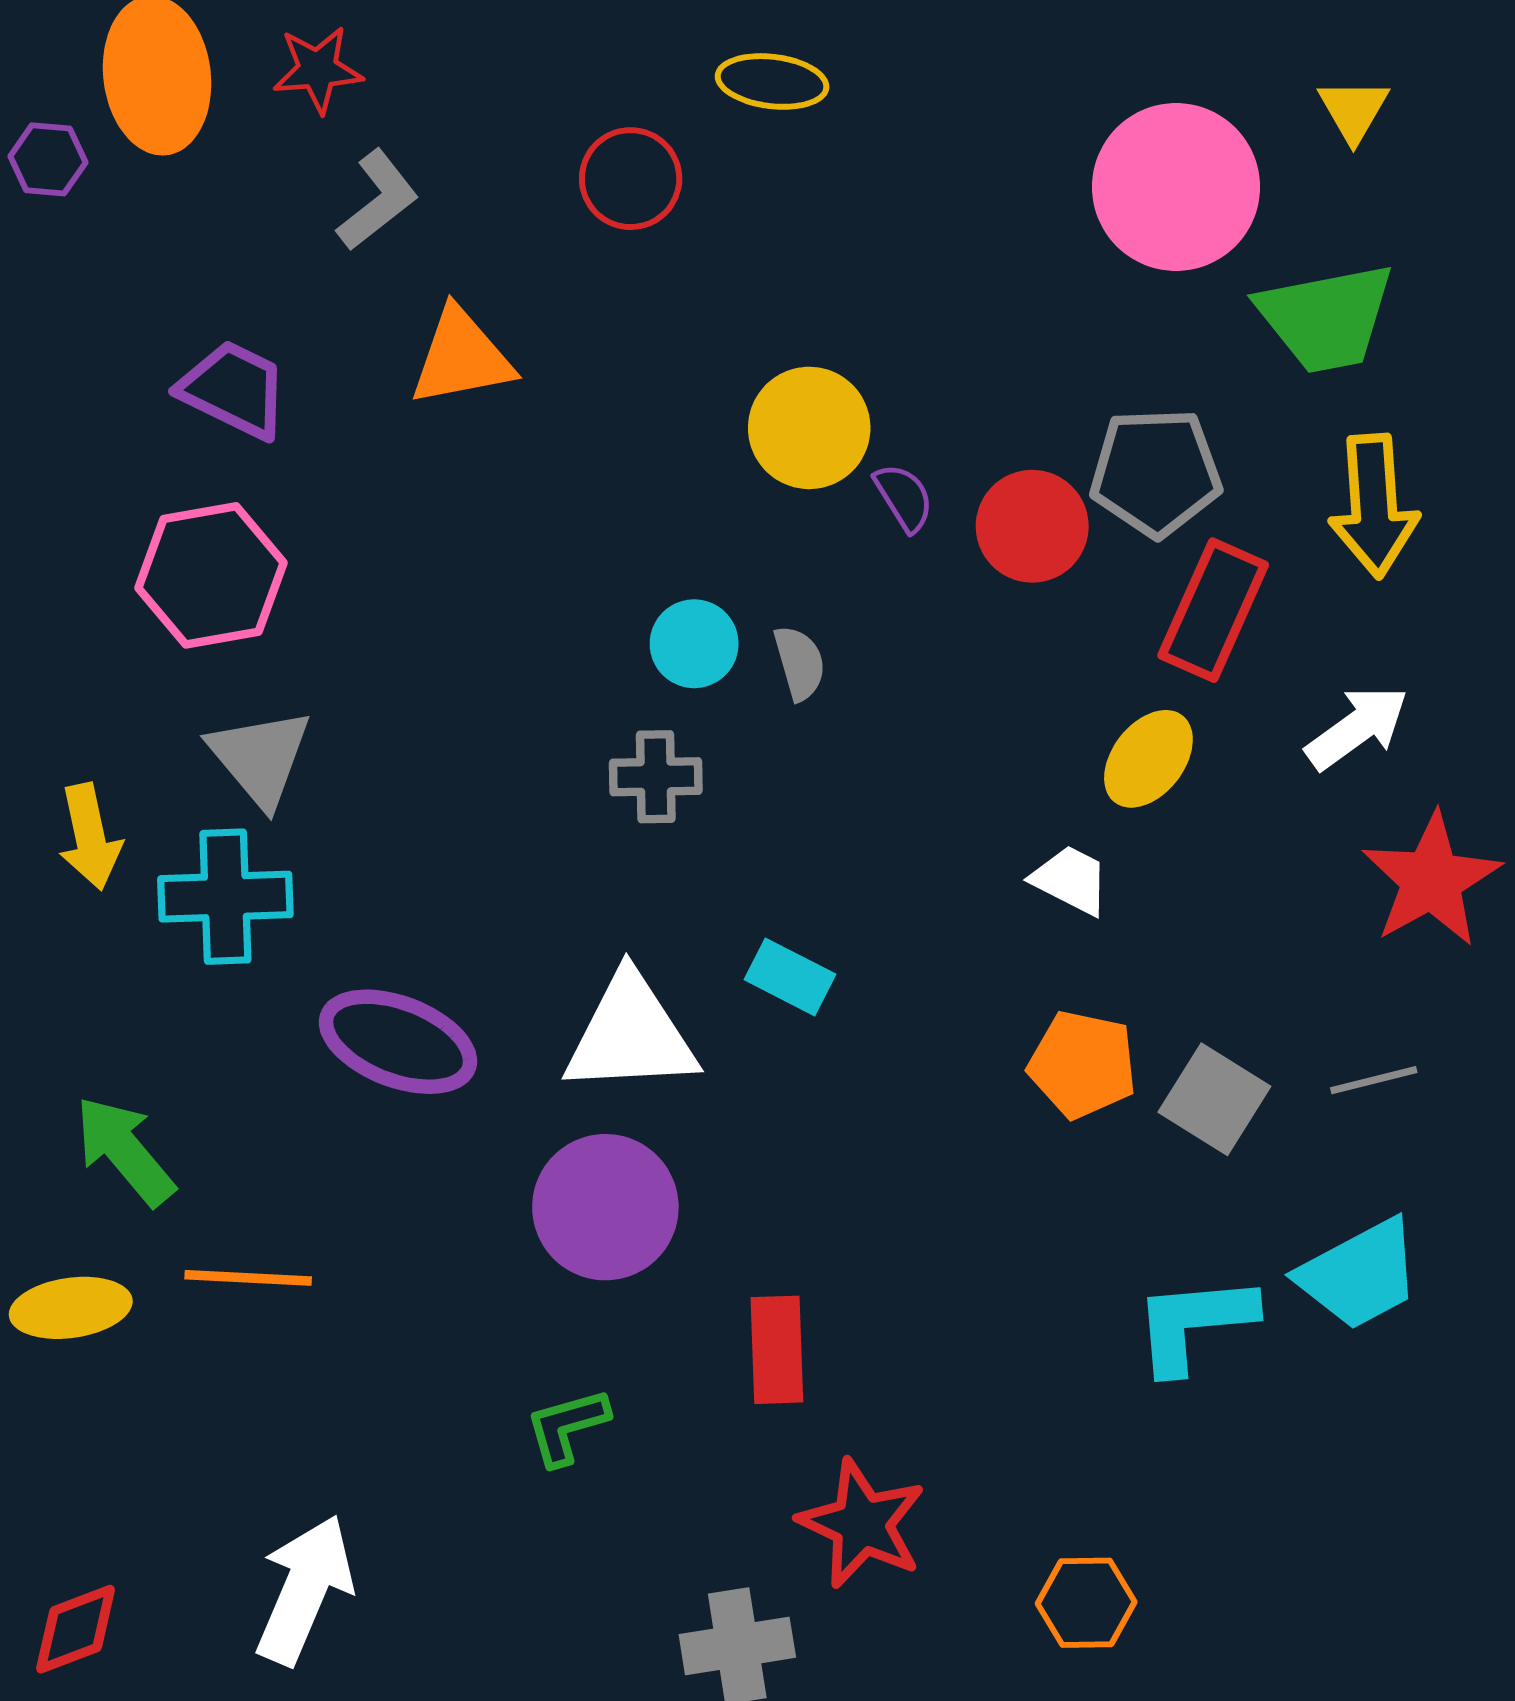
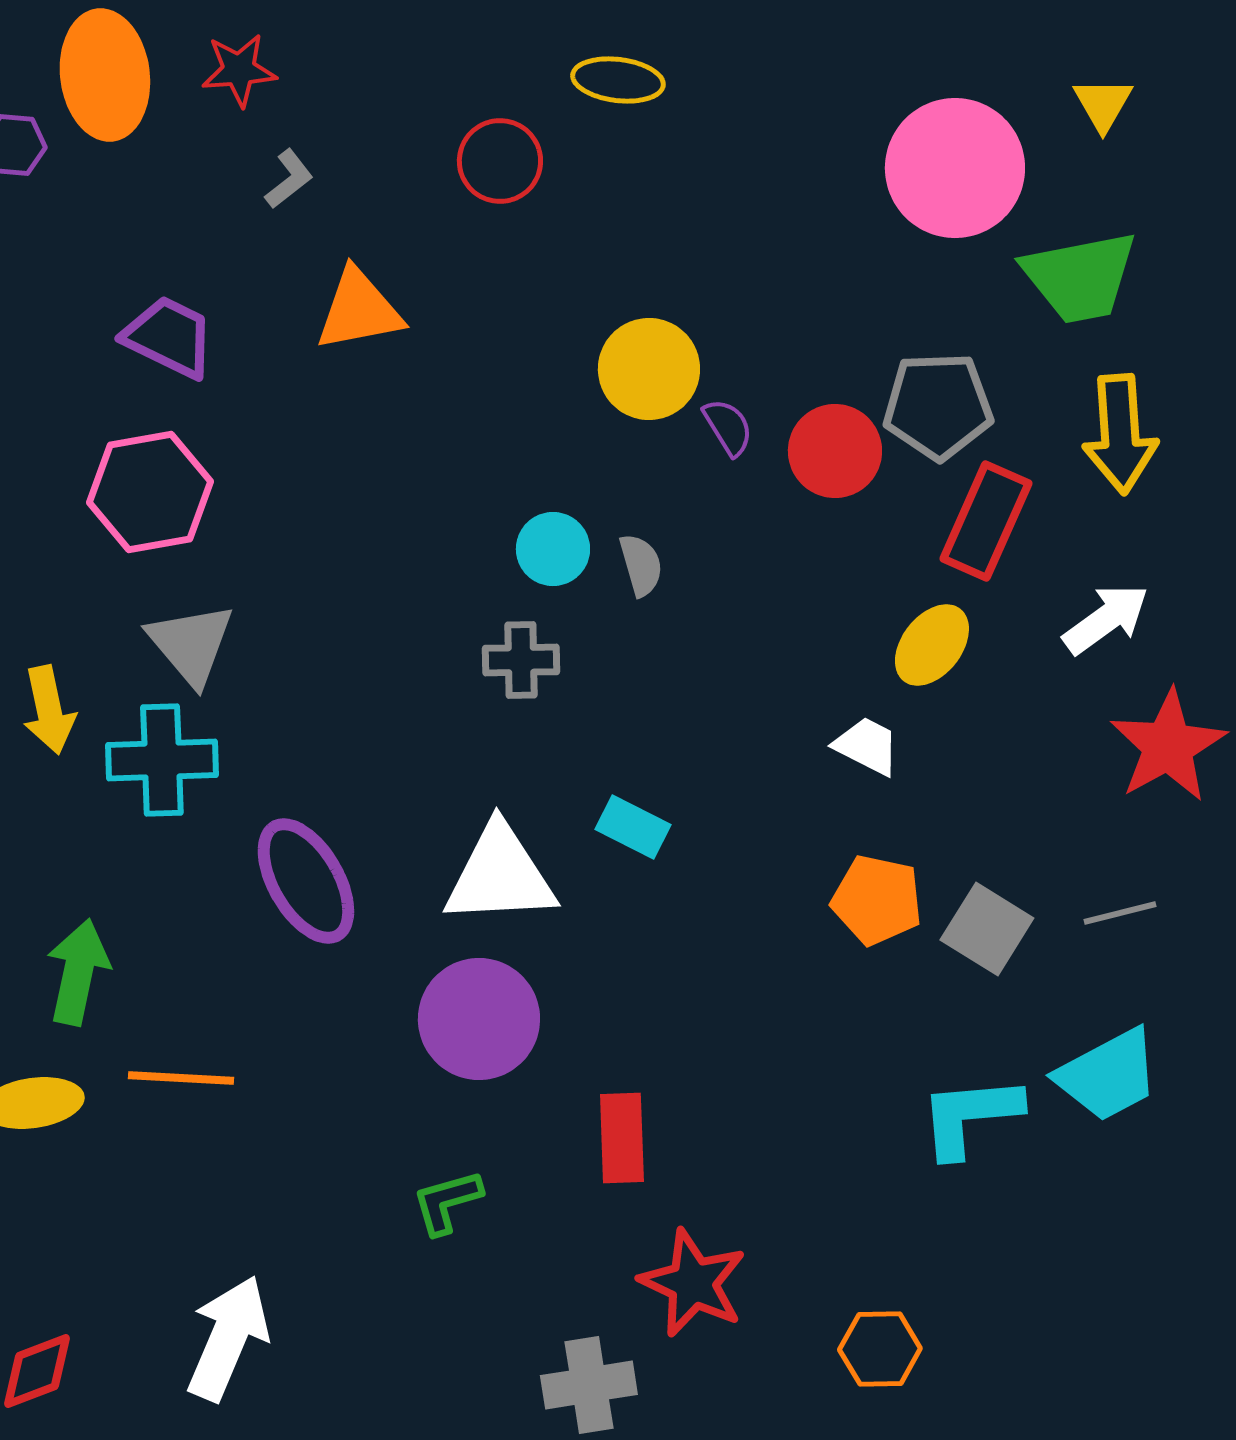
gray L-shape: (378, 200) -> (289, 179), size x0.7
purple ellipse: (398, 1042) -> (306, 881), turned 39
green arrow: (125, 1151) -> (78, 972), turned 52

